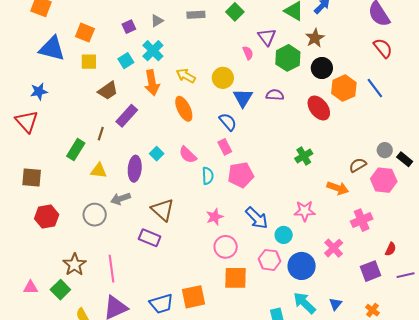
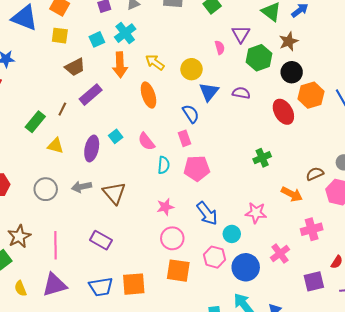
gray arrow: (121, 199) -> (82, 187), moved
purple rectangle: (150, 238) -> (101, 240), moved

